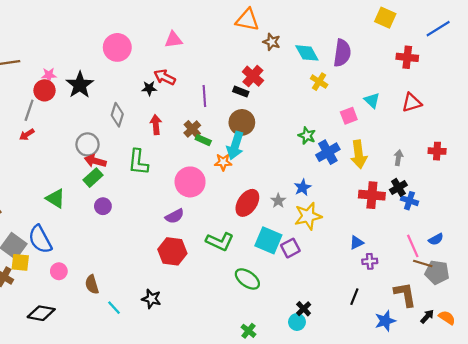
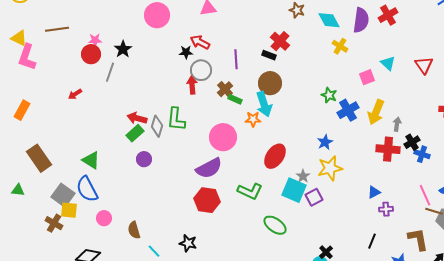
red cross: (407, 57) -> (388, 15), moved, turned -36
black star: (80, 85) -> (123, 49), size x0.7
red triangle: (412, 103) -> (424, 65), turned -48
gray line: (29, 110) -> (110, 72), moved
gray diamond: (117, 115) -> (157, 126), moved
gray circle: (87, 144) -> (201, 70), moved
cyan arrow: (235, 146) -> (264, 104), turned -35
yellow arrow: (359, 154) -> (376, 112), turned 30
gray arrow: (398, 158) -> (397, 124), moved
green triangle: (56, 198) -> (91, 160), moved
gray star: (278, 201) -> (303, 176), moved
purple semicircle: (175, 216) -> (209, 168), size x1.5

